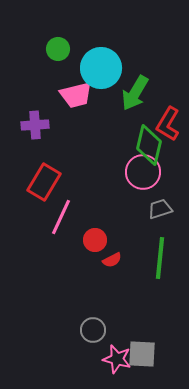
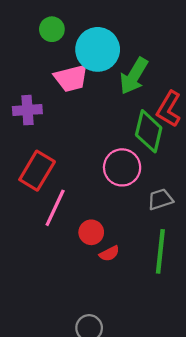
pink circle: (143, 172) -> (122, 167), moved

